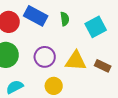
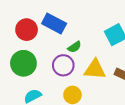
green semicircle: (65, 19) -> (75, 47), moved, turned 64

